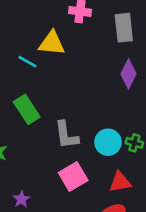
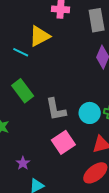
yellow triangle: (52, 43) -> (40, 36), turned -30

